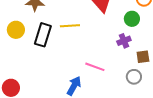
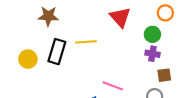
yellow circle: (16, 30) -> (28, 59), moved
purple cross: (124, 41) -> (152, 54), moved, turned 32

